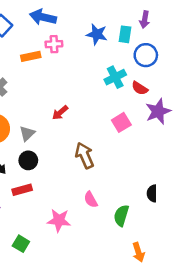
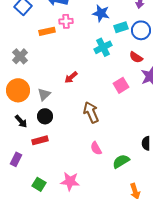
cyan rectangle: (125, 34) -> (121, 27), moved, turned 64
cyan cross: (115, 77) -> (103, 47), moved
green semicircle: (121, 215) -> (121, 161), turned 42
pink star: (59, 220) -> (70, 181), moved

